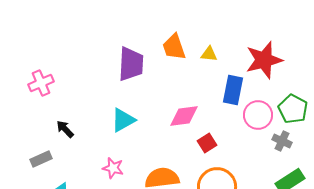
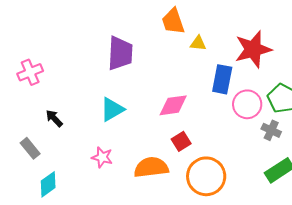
orange trapezoid: (174, 47) -> (173, 21), moved
red square: (207, 143) -> (181, 141), moved
gray rectangle: (41, 159) -> (30, 148), turned 75

